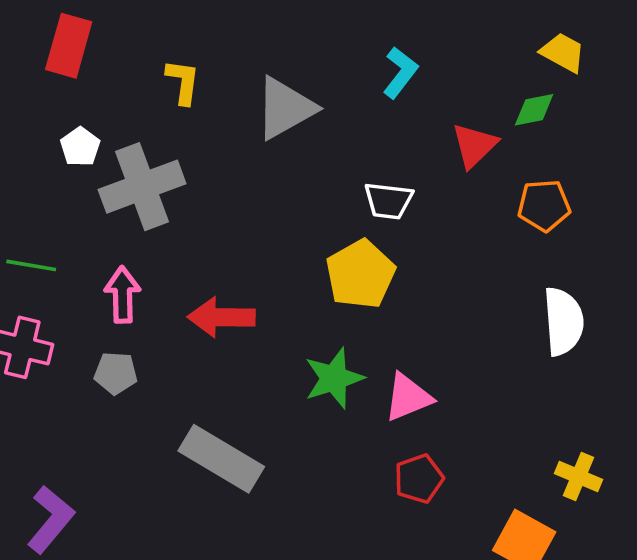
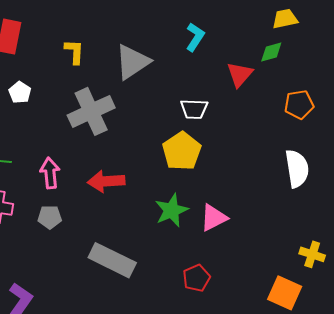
yellow trapezoid: (563, 53) -> (285, 19), turned -36
gray cross: (142, 187) -> (91, 111), moved
orange pentagon: (544, 205) -> (299, 105), moved
red pentagon: (419, 479) -> (196, 278), moved

